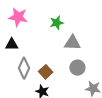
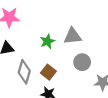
green star: (57, 23) -> (47, 41), moved

